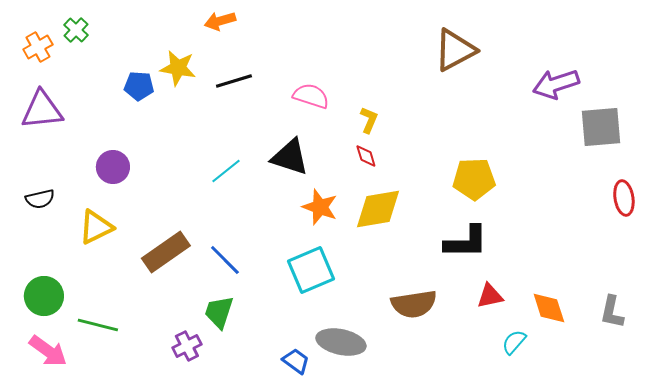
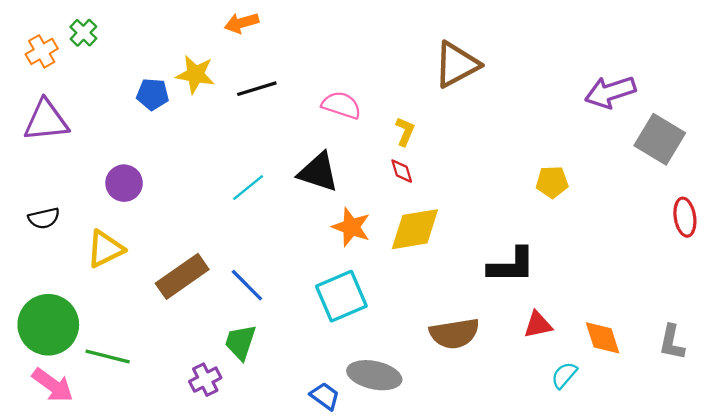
brown triangle: (455, 50) -> (457, 65), moved
gray square: (601, 127) -> (660, 139), turned 36
yellow pentagon: (474, 179) -> (552, 182), moved, size x0.7
green circle: (44, 296) -> (48, 325), size x1.4

